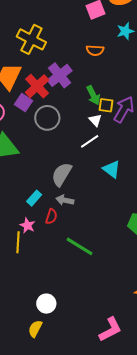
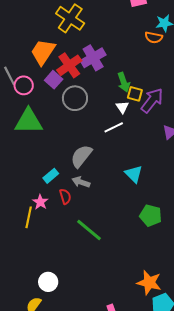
orange semicircle: (95, 50) -> (154, 37), moved
cyan triangle: (111, 169) -> (134, 174), moved
red semicircle: (51, 217) -> (65, 196), turned -42

